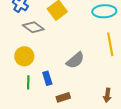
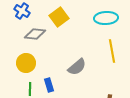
gray diamond: (33, 27) -> (35, 34), turned -30

